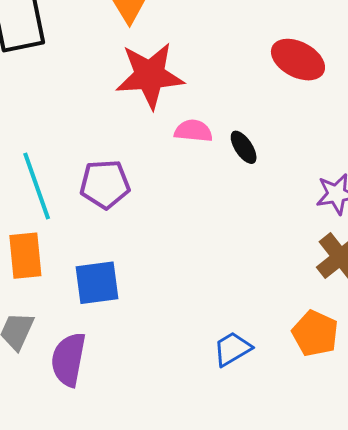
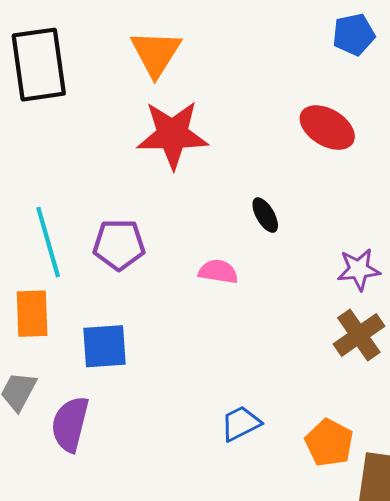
pink semicircle: (193, 131) -> (218, 272), moved
orange pentagon: (315, 333) -> (329, 443), moved

